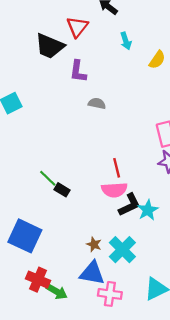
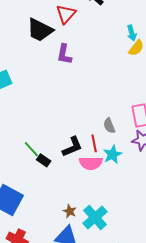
cyan arrow: (126, 41) -> (132, 33), moved
gray semicircle: (97, 103) -> (109, 126), moved, turned -126
black L-shape: (129, 205) -> (72, 147), moved
cyan star: (148, 210) -> (113, 155), moved

